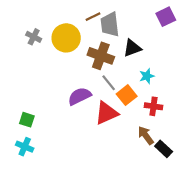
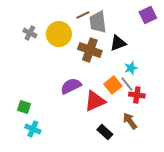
gray line: (109, 83) -> (127, 84), moved
cyan cross: (25, 147) -> (33, 129), moved
black rectangle: (164, 149) -> (105, 132), moved

